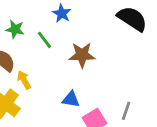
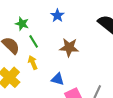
green line: (45, 40) -> (34, 41), moved
yellow arrow: (24, 80) -> (33, 63), moved

